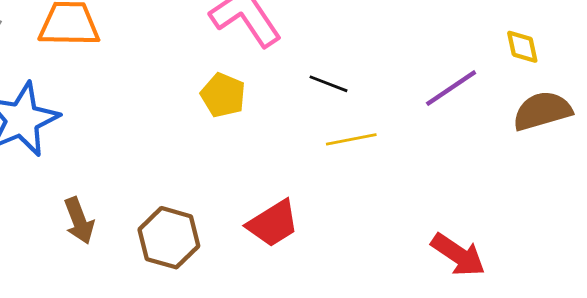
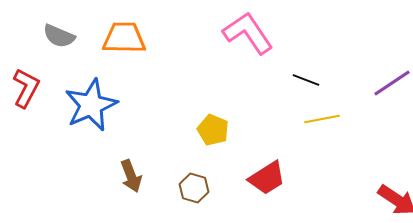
yellow pentagon: (223, 95) -> (213, 130), moved
brown hexagon: (169, 238) -> (194, 188), size x0.7

